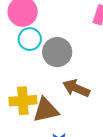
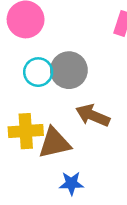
cyan circle: (30, 39) -> (38, 72), moved

